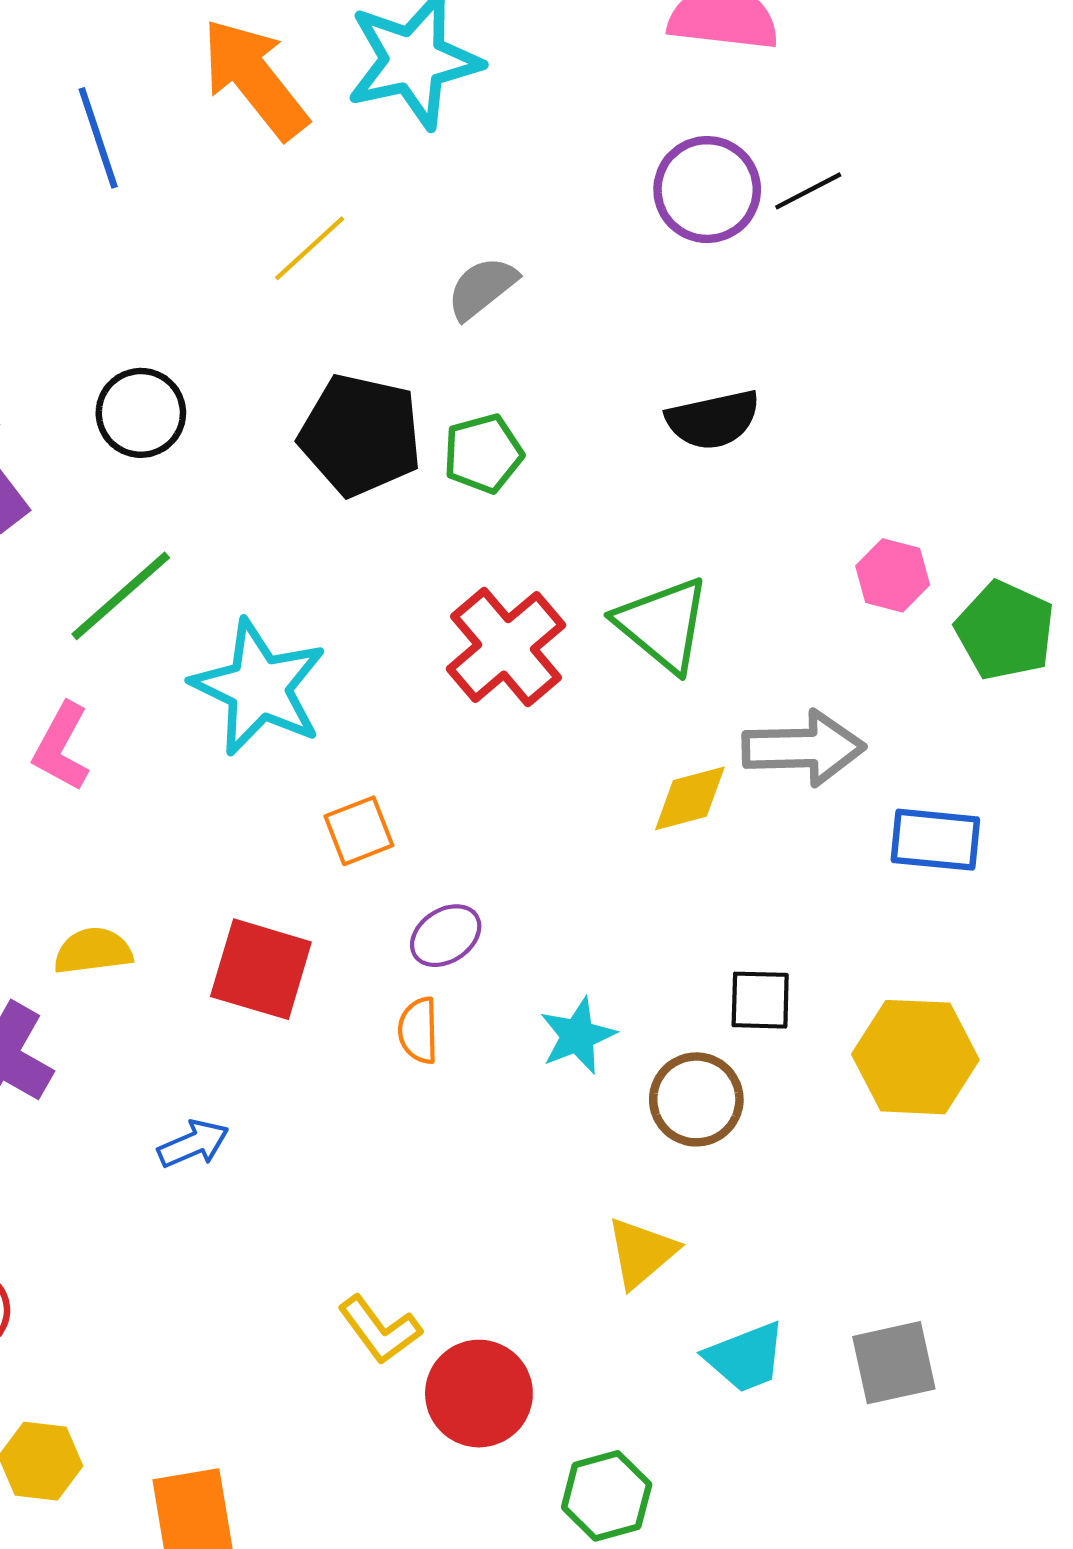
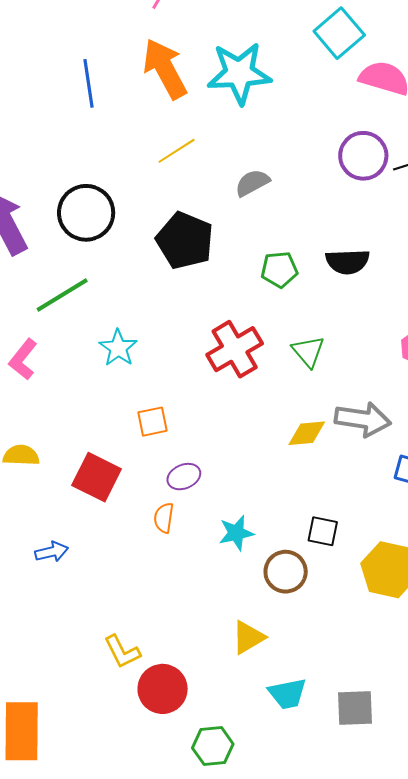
black circle: (141, 413) -> (86, 213), size x1.4
green pentagon: (483, 454) -> (279, 269), moved
green triangle: (663, 624) -> (308, 351), size x0.7
cyan star: (259, 687) -> (118, 348), size x0.6

